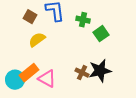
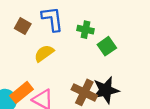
yellow semicircle: (37, 40) -> (44, 53), moved
brown cross: (82, 73) -> (84, 92), size x1.5

